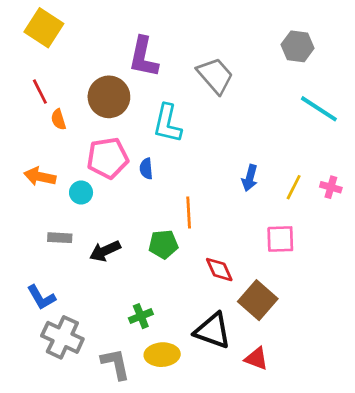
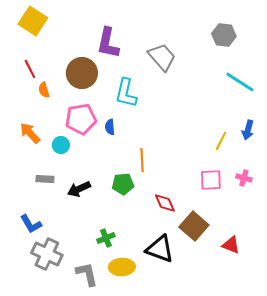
orange arrow: (40, 177) -> (30, 133), turned 35
blue arrow: (250, 178) -> (248, 130), moved
pink cross: (331, 187) -> (244, 178), moved
red triangle: (256, 359) -> (231, 245), moved

